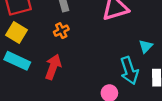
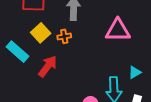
yellow square: (17, 32) -> (41, 33), moved

